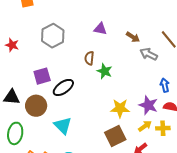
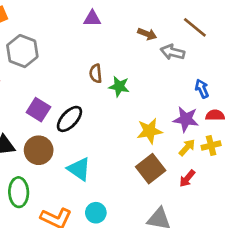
purple triangle: (100, 29) -> (92, 18), moved
gray hexagon: (53, 36) -> (22, 51), moved
purple square: (42, 76) -> (38, 110), turned -30

